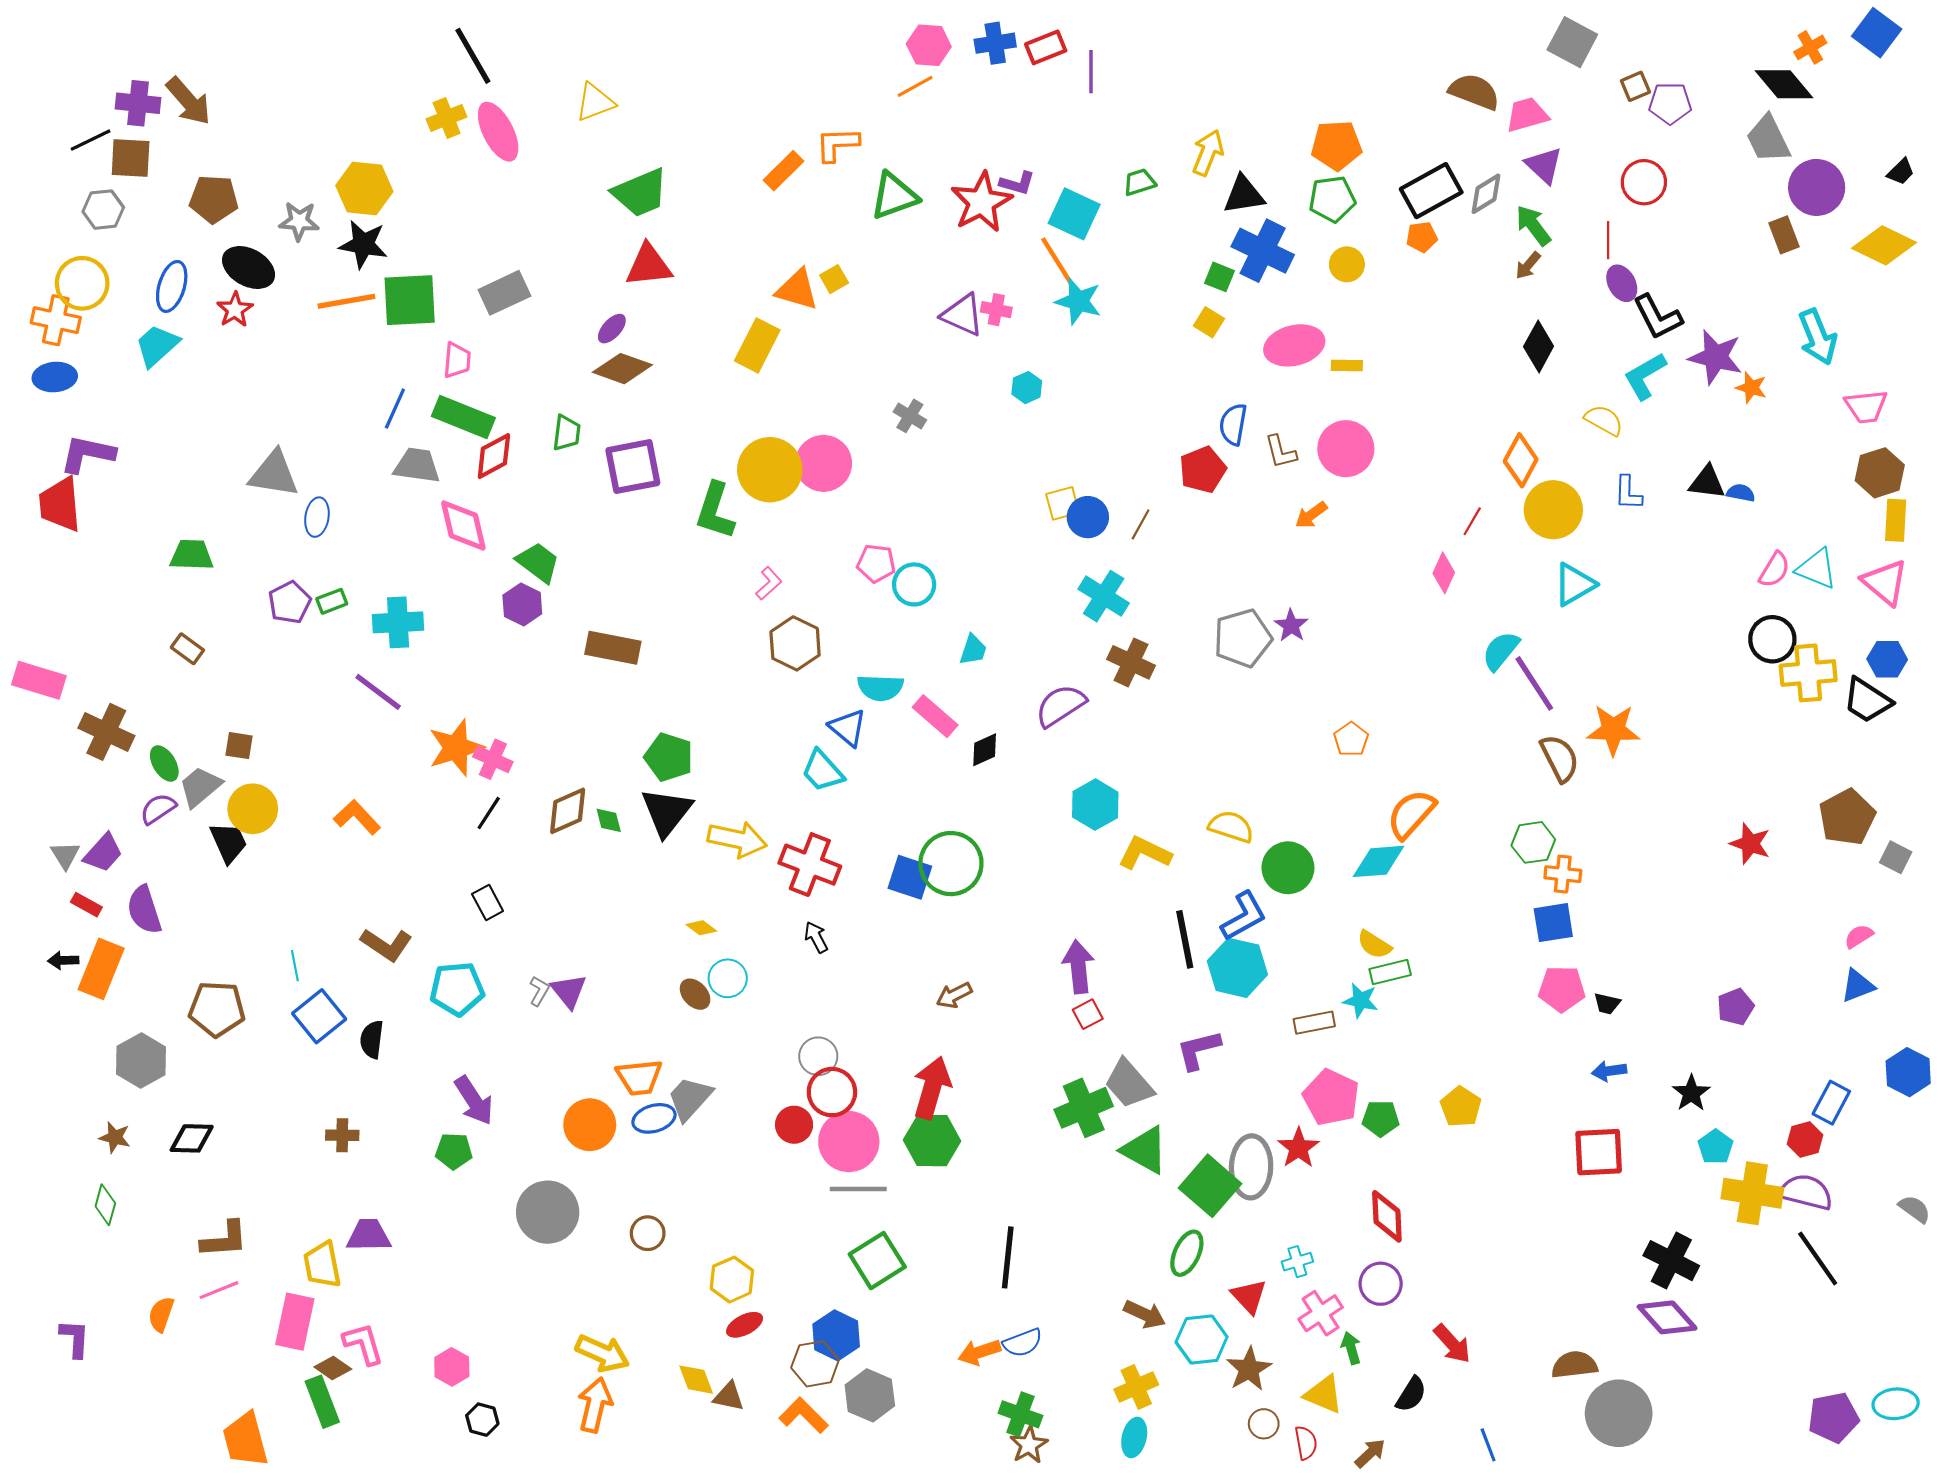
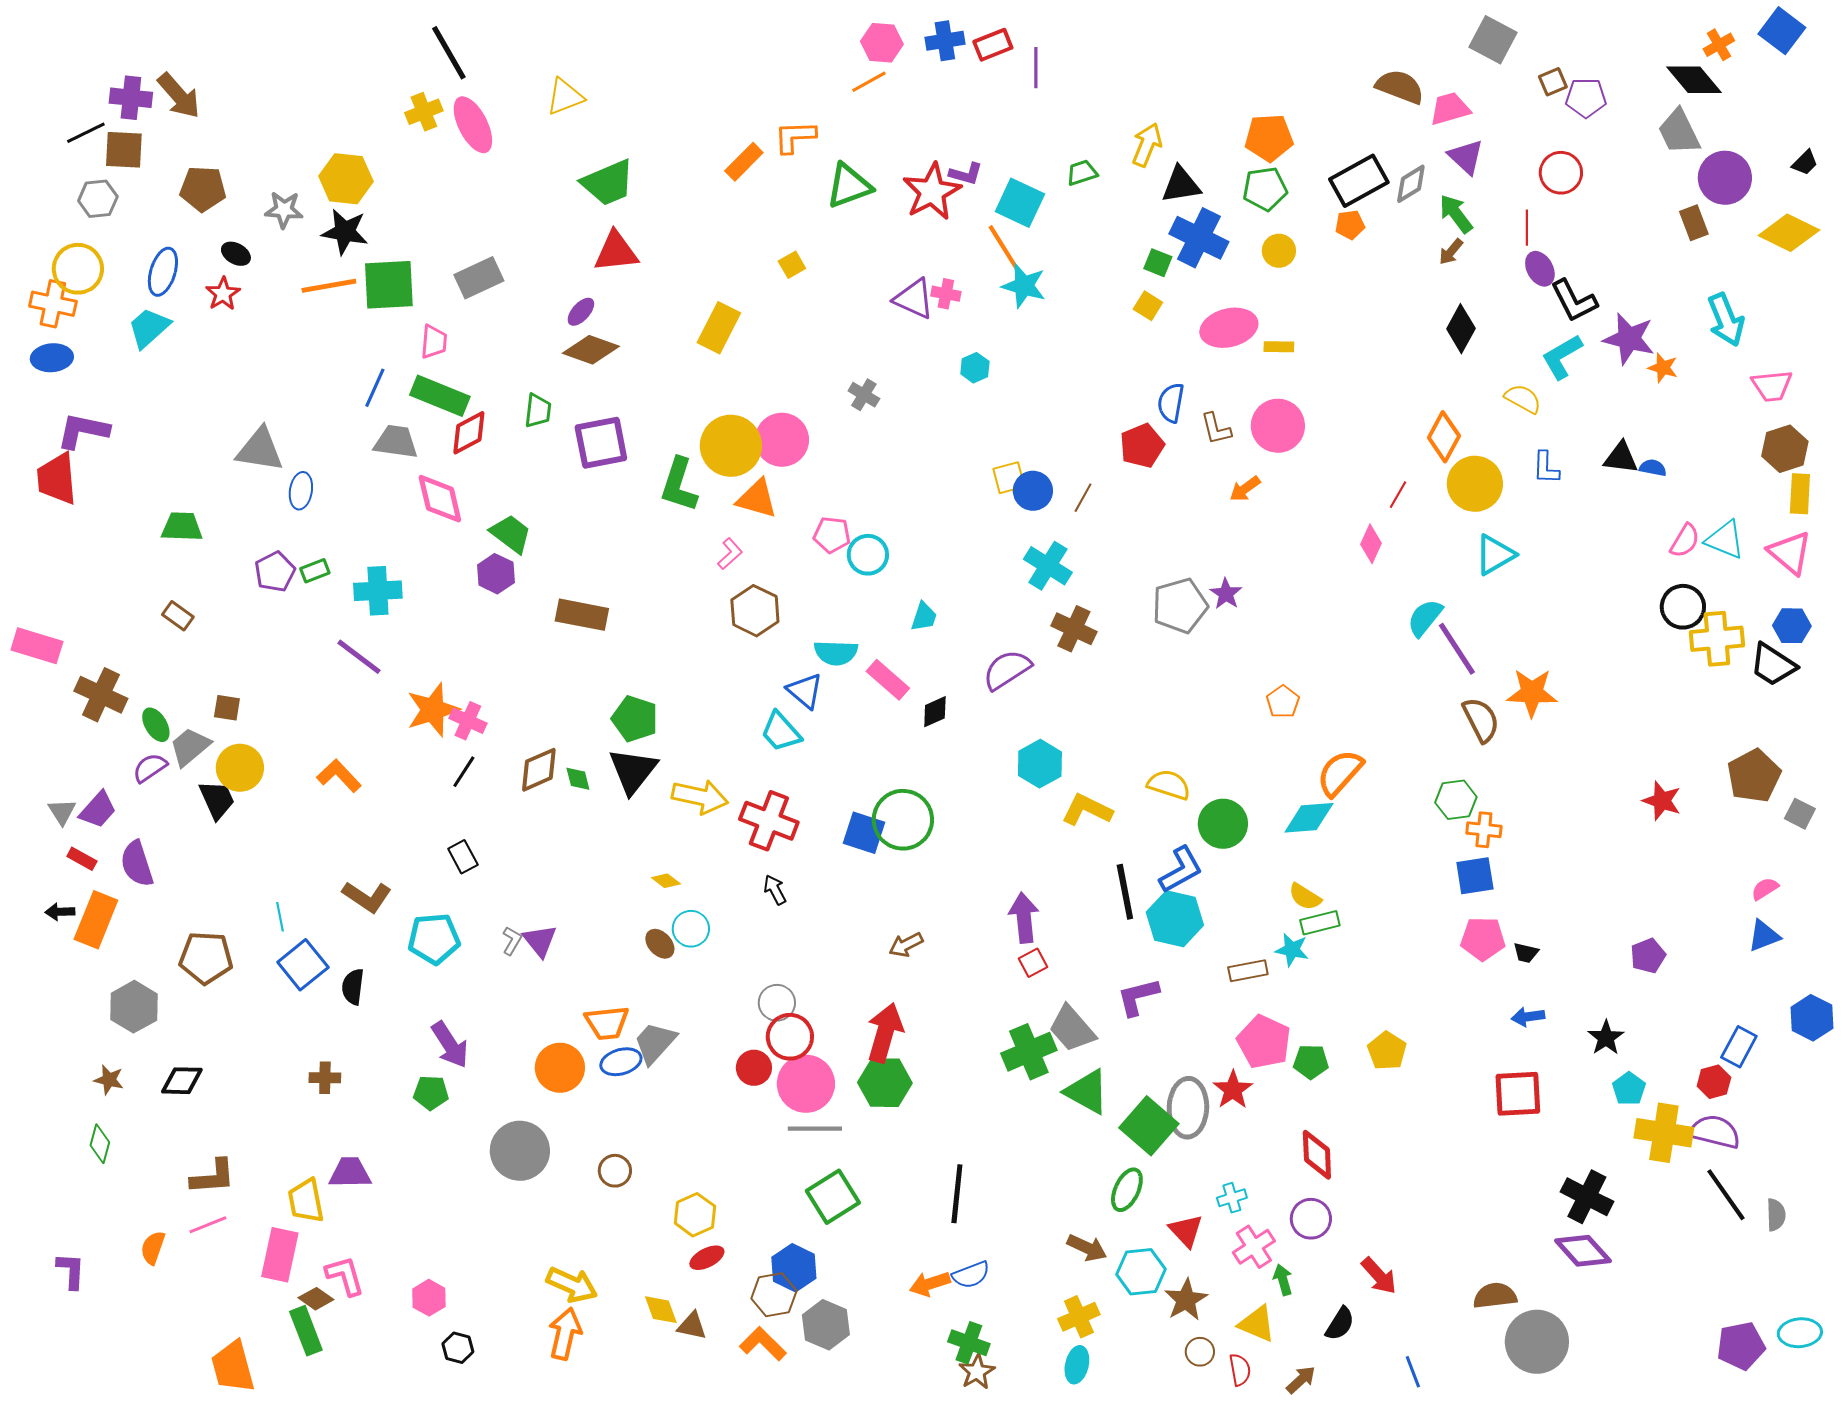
black ellipse: (249, 267) -> (236, 254), size x0.6
orange triangle: (797, 290) -> (757, 499), moved
gray semicircle: (1915, 1209) -> (1776, 1215), moved, turned 52

